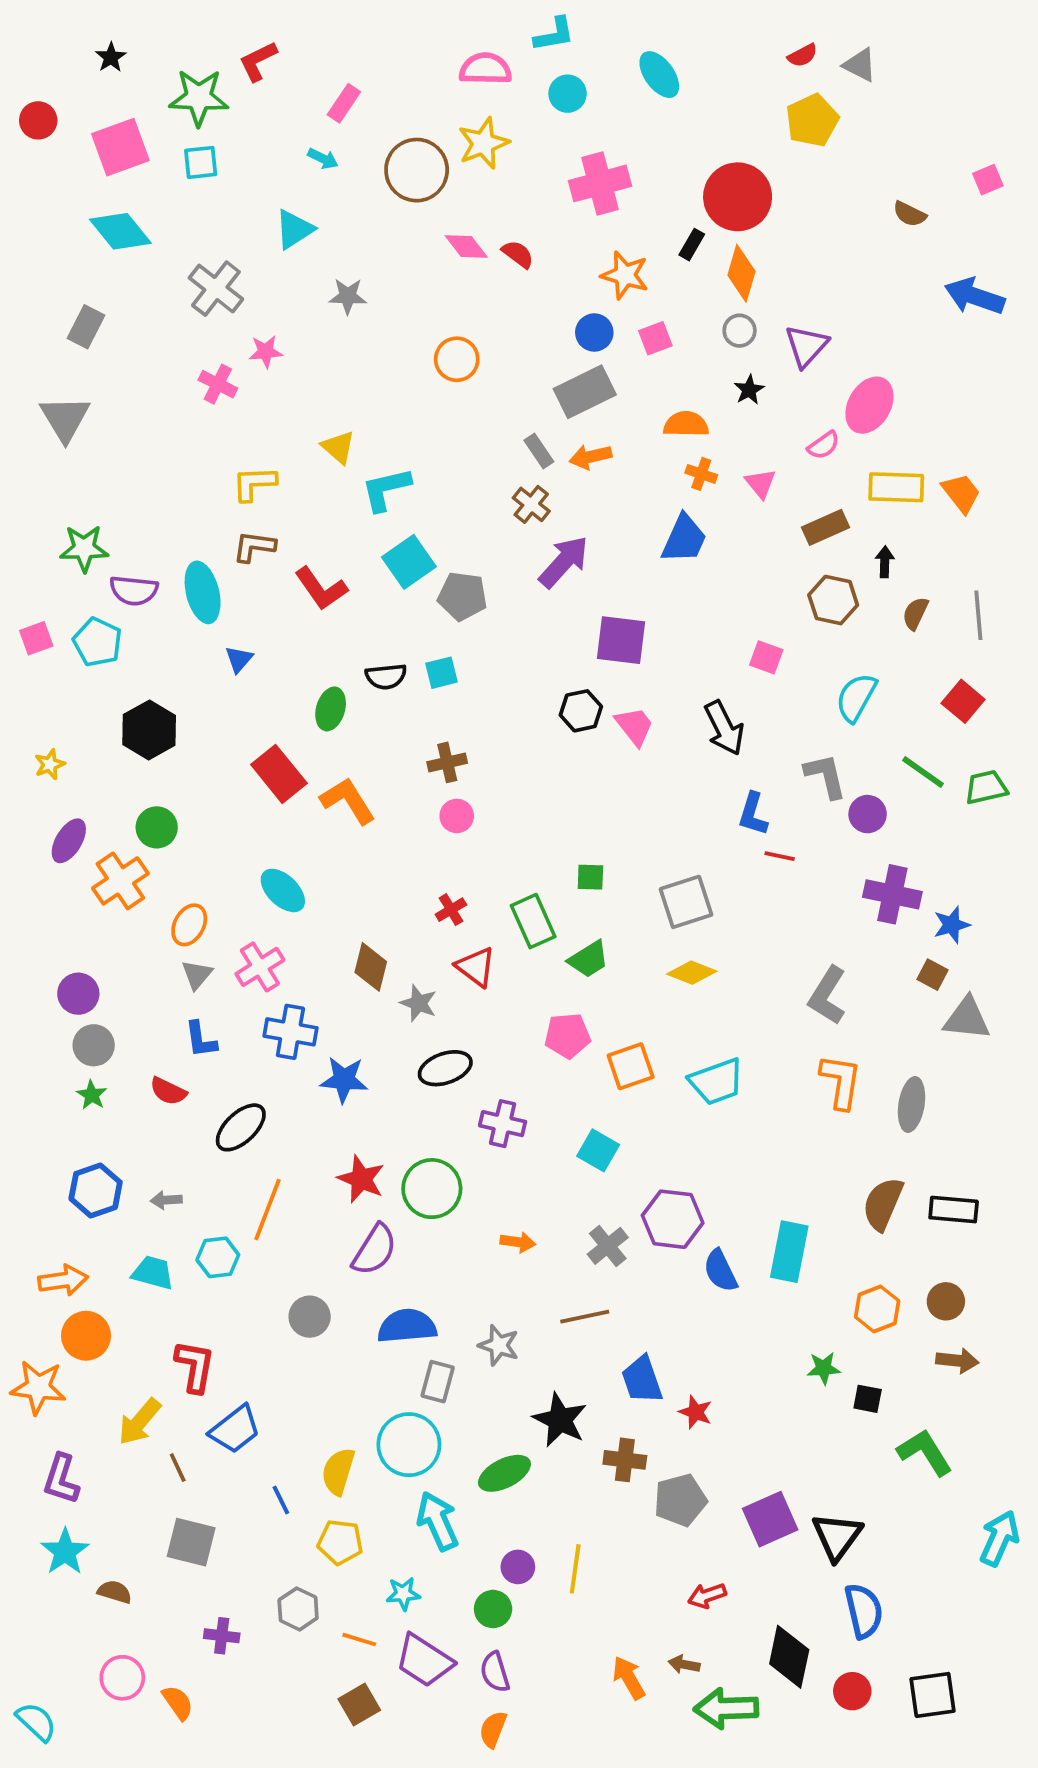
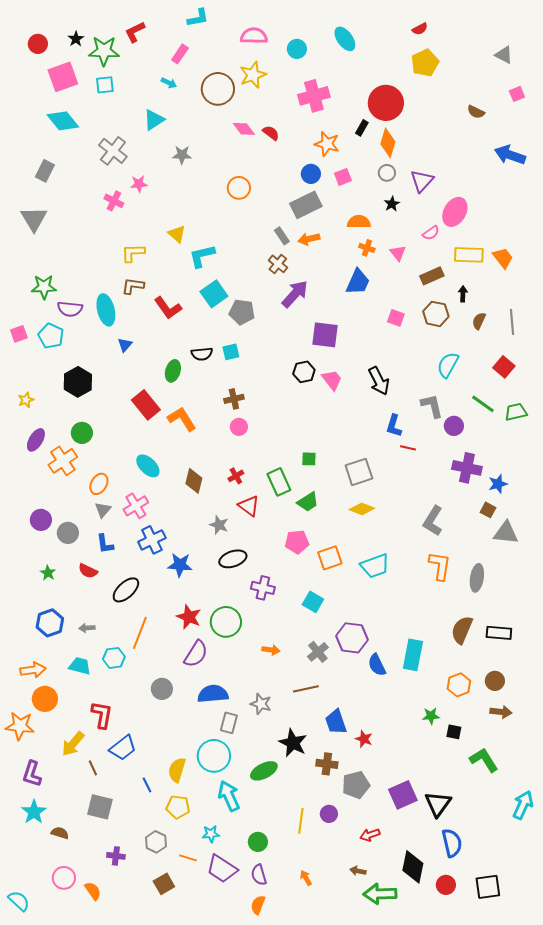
cyan L-shape: (554, 34) -> (198, 18), moved
black star: (111, 57) -> (76, 39), moved
gray triangle: (860, 65) -> (504, 55), moved
red circle: (38, 120) -> (38, 44), moved
pink square: (766, 657) -> (396, 318), moved
brown diamond: (371, 967) -> (194, 481), moved
blue cross: (290, 1032) -> (152, 540), turned -36
gray circle: (94, 1045) -> (68, 533), moved
purple circle: (518, 1567) -> (329, 814), moved
orange arrow: (629, 1678) -> (306, 878), moved, size x0.7
brown square: (359, 1705) -> (164, 884), moved

